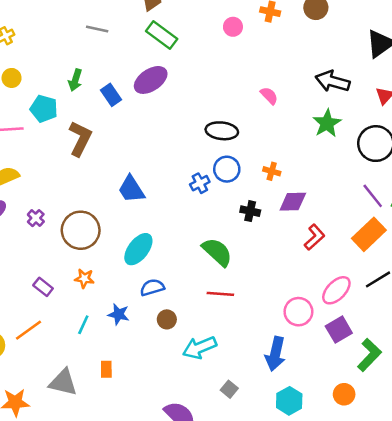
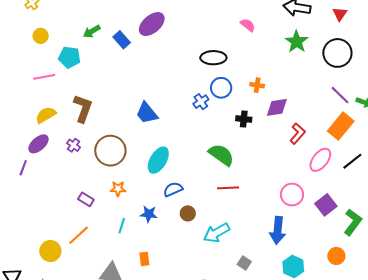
green arrow: (75, 80) -> (92, 31), turned 48
brown L-shape: (80, 139) -> (83, 108), moved
pink ellipse: (336, 290) -> (320, 160), moved

